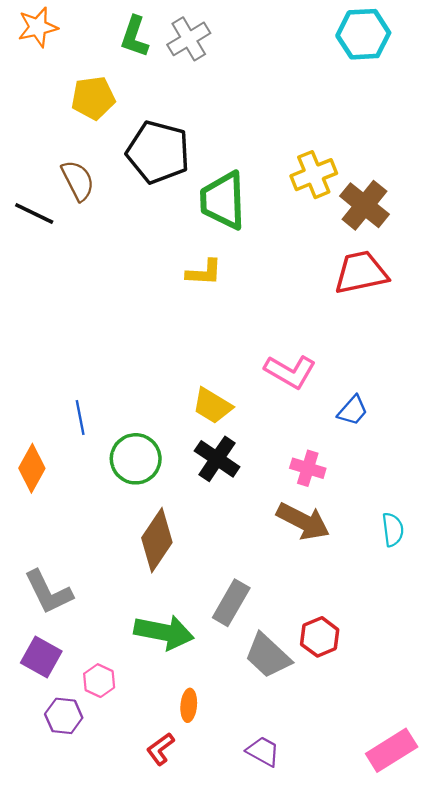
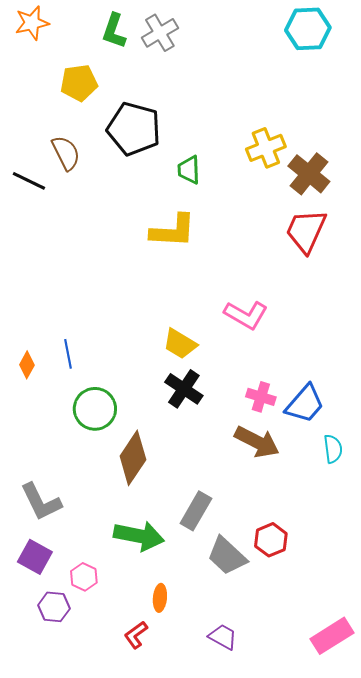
green trapezoid: (223, 201) -> (189, 170), size x0.6
yellow L-shape: (204, 272) -> (173, 231), size x1.5
red trapezoid: (361, 272) -> (306, 231), turned -54
blue trapezoid: (353, 410) -> (305, 404), moved, size x1.5
green circle: (136, 459) -> (95, 409), moved
orange diamond: (32, 468) -> (27, 365), moved, size x0.7

